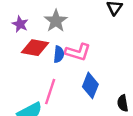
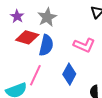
pink L-shape: (78, 52) -> (84, 45), moved
blue semicircle: (59, 54) -> (46, 45), size x1.5

